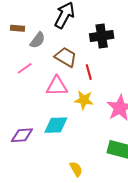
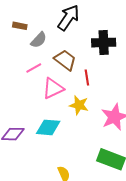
pink line: (25, 68) -> (34, 68), moved
pink triangle: (57, 86) -> (53, 88), turned -30

